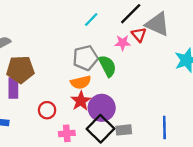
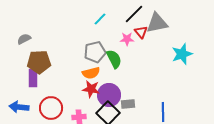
gray triangle: (157, 24) -> (157, 23), turned -35
red star: (81, 101) -> (91, 89), turned -30
red circle: (47, 110) -> (51, 108), moved, size x1.5
gray rectangle: (124, 130) -> (128, 104), moved

